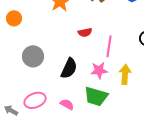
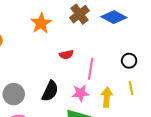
gray circle: (33, 56) -> (14, 94), moved

